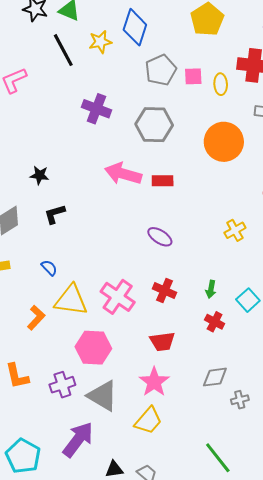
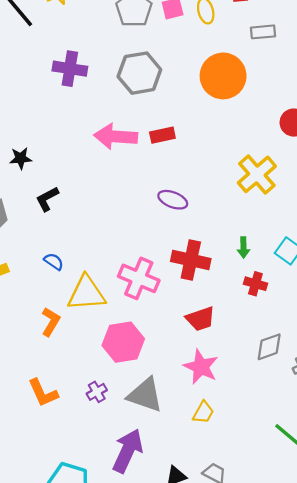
yellow cross: (235, 230) -> (257, 174), size x1.6
red cross: (164, 291) -> (191, 260), size x1.4
purple cross: (62, 385) -> (97, 392), size x0.7
yellow trapezoid: (148, 421) -> (203, 412), size x0.7

